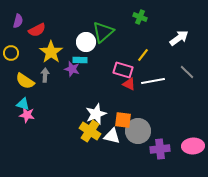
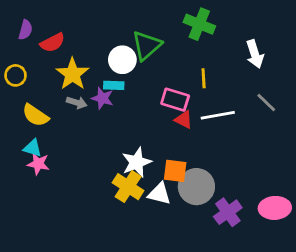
green cross: (140, 17) -> (199, 24), size x1.5
white arrow: (179, 38) -> (255, 54), turned 108
yellow line: (143, 55) -> (204, 78), turned -40
gray arrow: (45, 75) -> (77, 102), moved, turned 104
purple cross: (160, 149) -> (228, 212), turned -30

